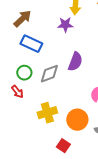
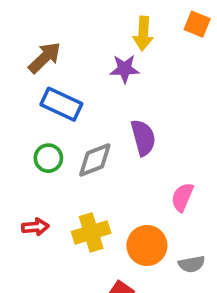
purple semicircle: (75, 62) -> (143, 138), turned -36
red arrow: (17, 92) -> (35, 227), moved, turned -56

